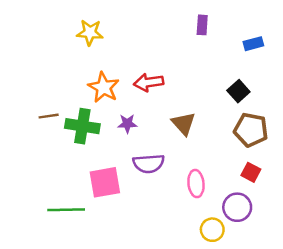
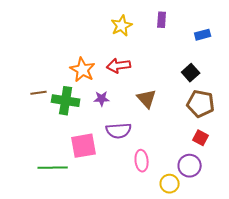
yellow star: (90, 32) -> (122, 26), moved, turned -30
pink ellipse: (196, 184) -> (142, 161), moved

